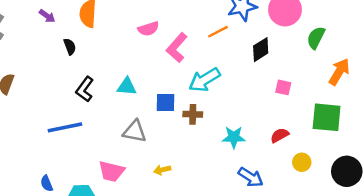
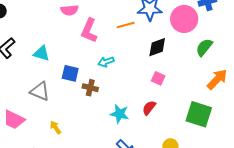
pink L-shape: (177, 48) -> (89, 31), turned -30
cyan arrow: (205, 80) -> (106, 62), size x0.6
pink square: (283, 87) -> (158, 78), moved
red semicircle: (280, 135) -> (149, 108), moved, turned -35
yellow arrow: (162, 170) -> (55, 127), turned 56

